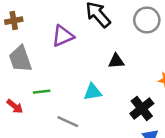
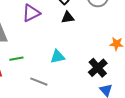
black triangle: (116, 61) -> (68, 17), moved

